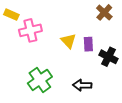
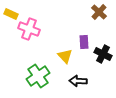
pink cross: (30, 30) -> (29, 29), turned 35
yellow triangle: (68, 41) -> (65, 56), moved

